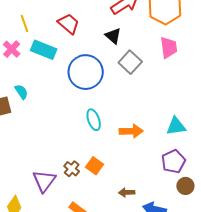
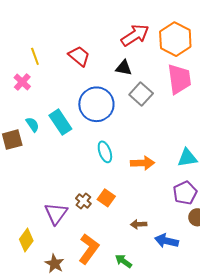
black triangle: (113, 36) -> (124, 68), turned -30
pink trapezoid: (169, 48) -> (179, 79), size x1.4
cyan rectangle: (44, 50) -> (60, 122), moved, turned 35

